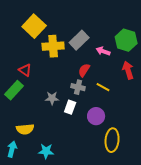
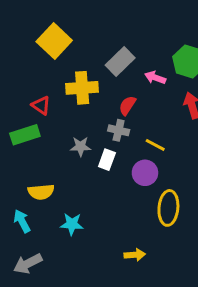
yellow cross: (53, 46) -> (82, 88), moved
yellow line: (103, 87) -> (155, 145), moved
green rectangle: (14, 90) -> (25, 135), turned 30
cyan arrow: (12, 149) -> (22, 221), turned -42

